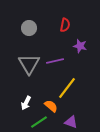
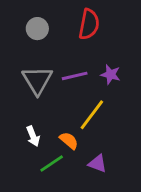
red semicircle: (65, 25) -> (89, 24), size x1.5
purple star: (80, 46) -> (111, 75), moved
white arrow: (26, 103) -> (33, 136), turned -48

